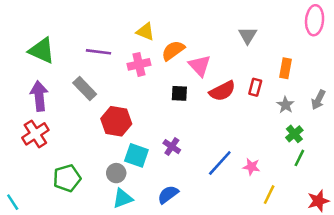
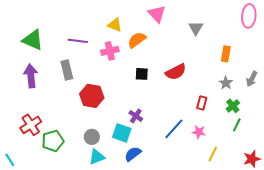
pink triangle: (200, 66) -> (157, 14), moved
red rectangle: (255, 87) -> (202, 103), moved
gray rectangle: (85, 88) -> (67, 70), turned 30
red cross: (35, 134) -> (31, 125), moved
cyan square: (136, 155) -> (122, 133), moved

